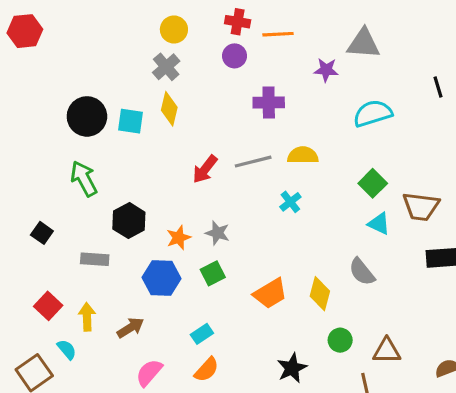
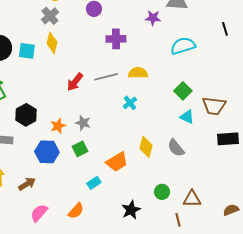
yellow diamond: (320, 294) -> (146, 147), moved
cyan rectangle: (202, 334) -> (94, 183), moved

